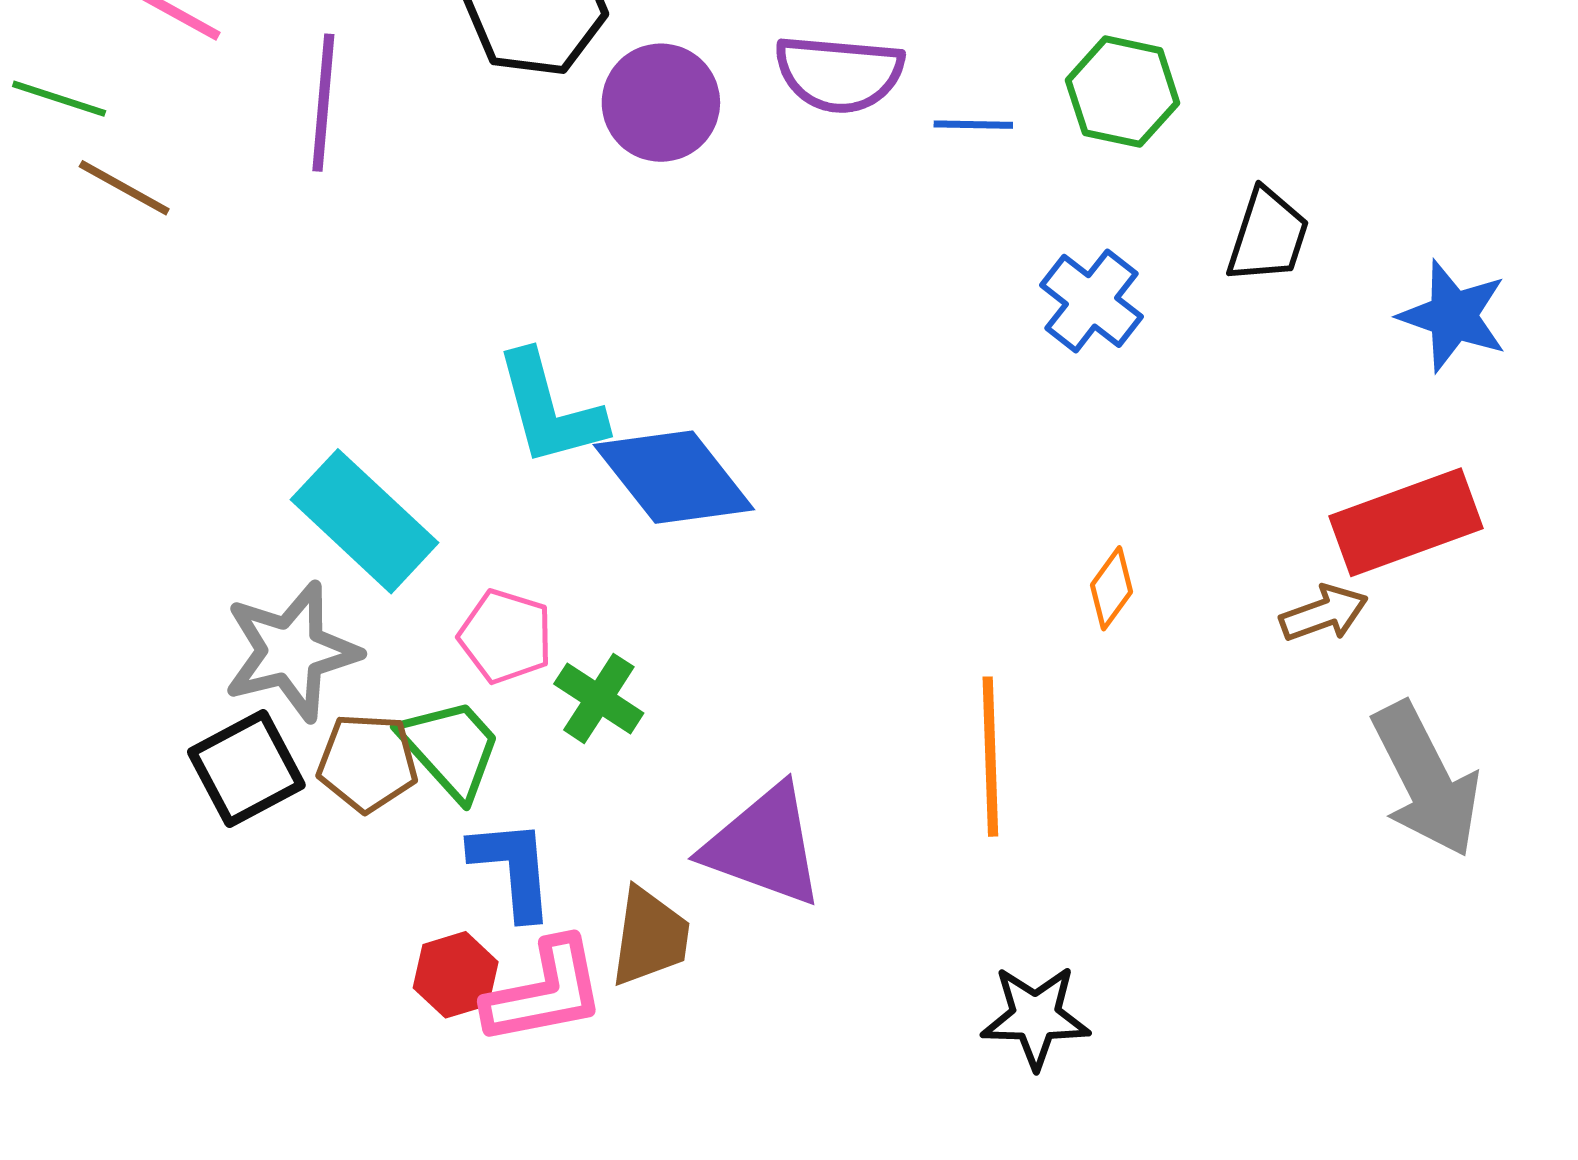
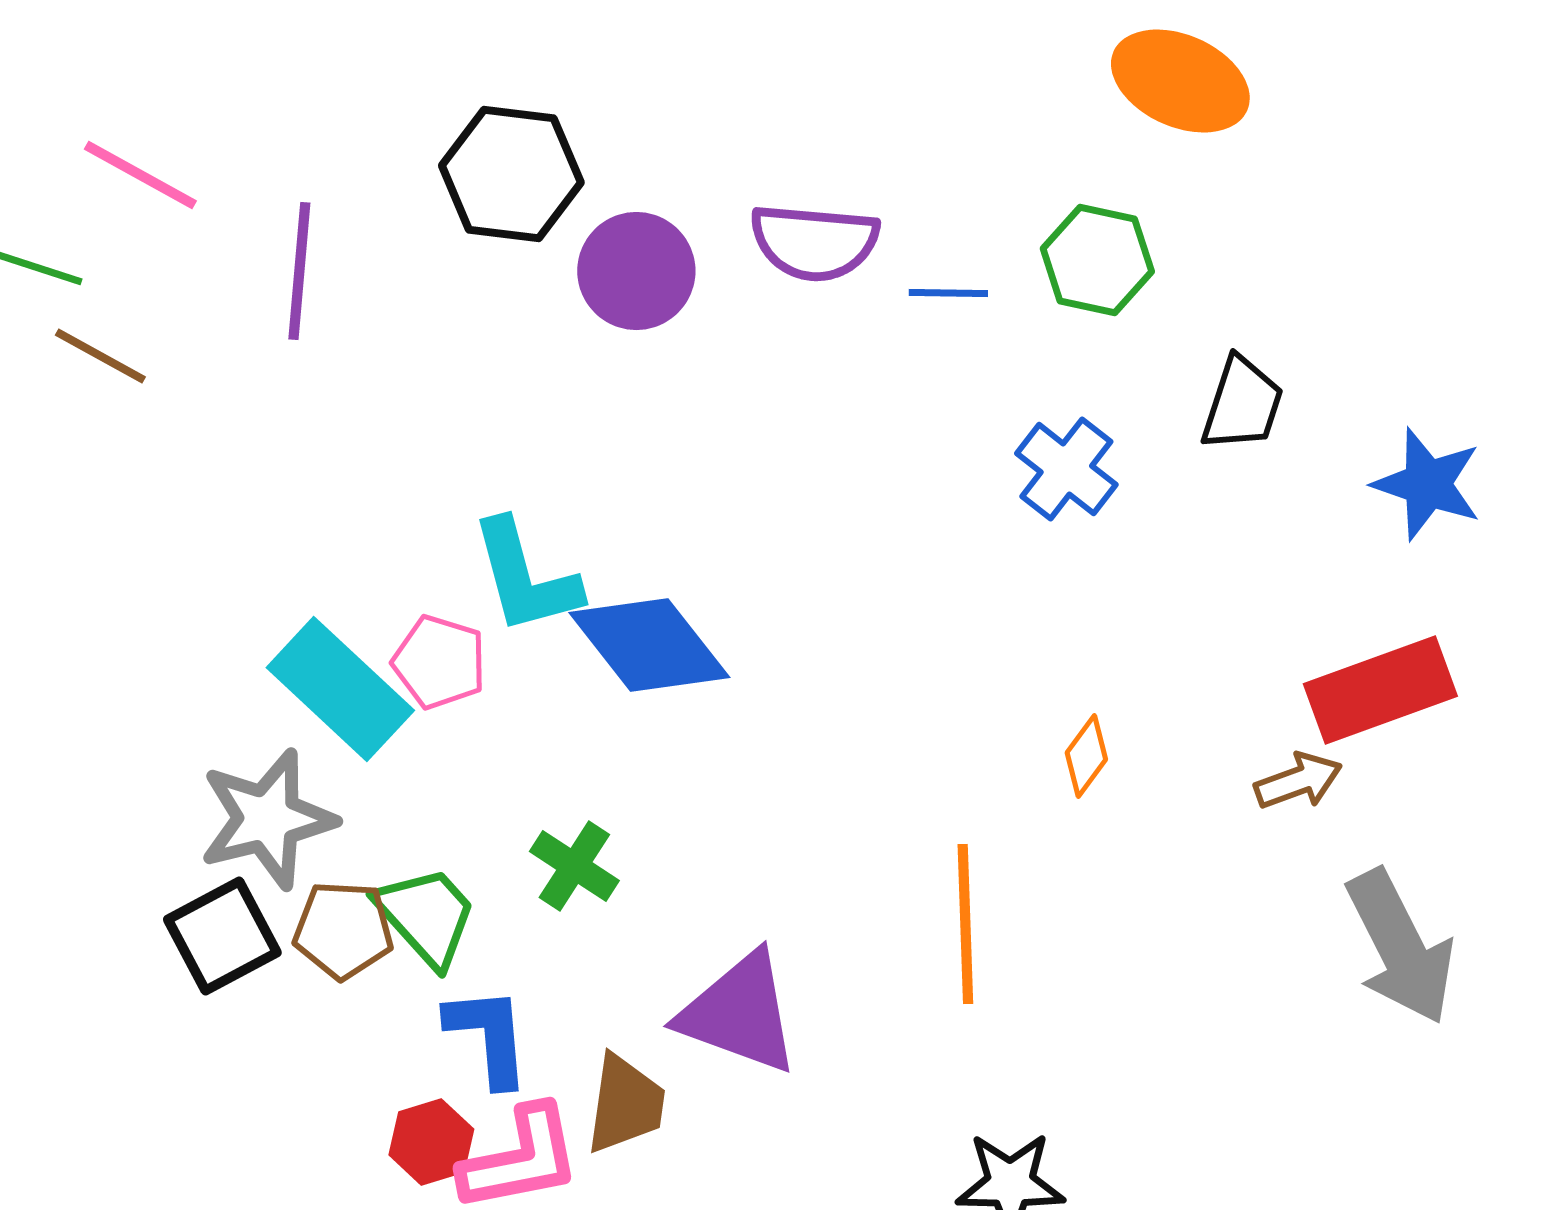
pink pentagon: (506, 636) -> (439, 662), moved

